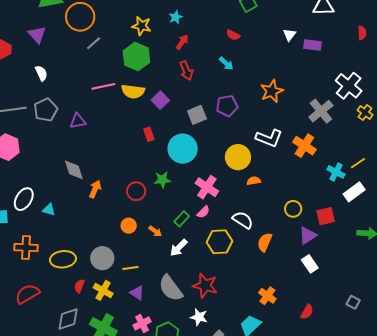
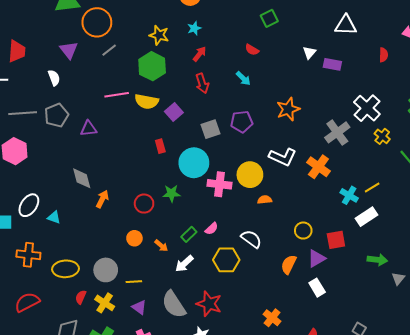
purple triangle: (37, 35) -> (69, 50), moved
pink cross: (207, 187) -> (219, 184), moved, turned -30
orange semicircle: (265, 242) -> (289, 264), moved

